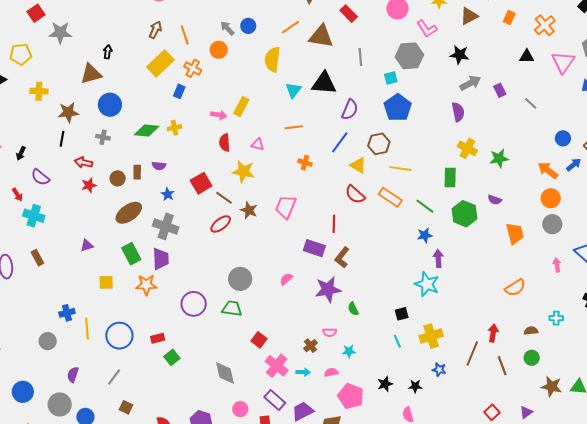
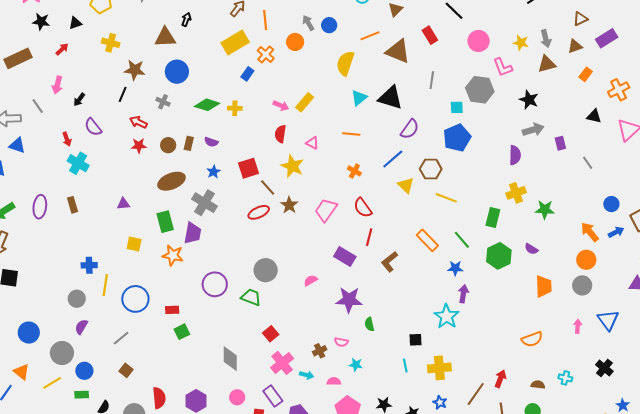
yellow cross: (467, 148) -> (516, 193), turned 30
red semicircle: (355, 195) -> (363, 208), moved
orange rectangle: (390, 197) -> (427, 240), moved
brown L-shape: (342, 257) -> (390, 262), moved
gray circle: (48, 341) -> (77, 299), moved

